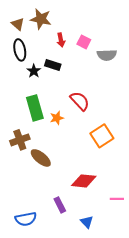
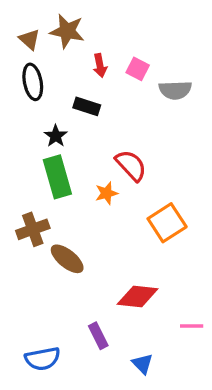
black star: (34, 71) -> (56, 136), moved
orange star: (57, 118) -> (106, 193), moved

